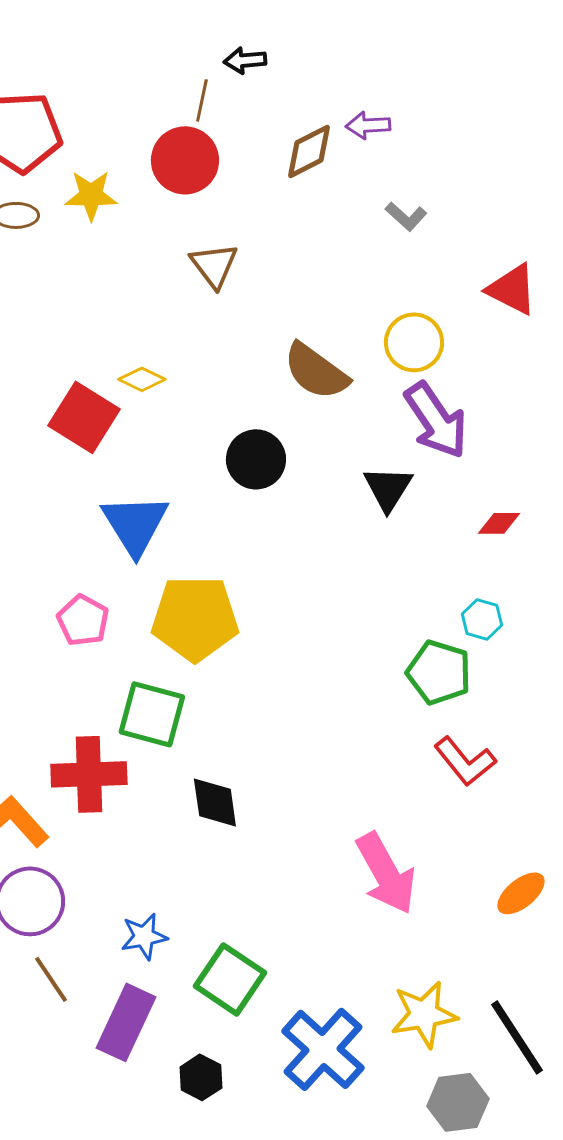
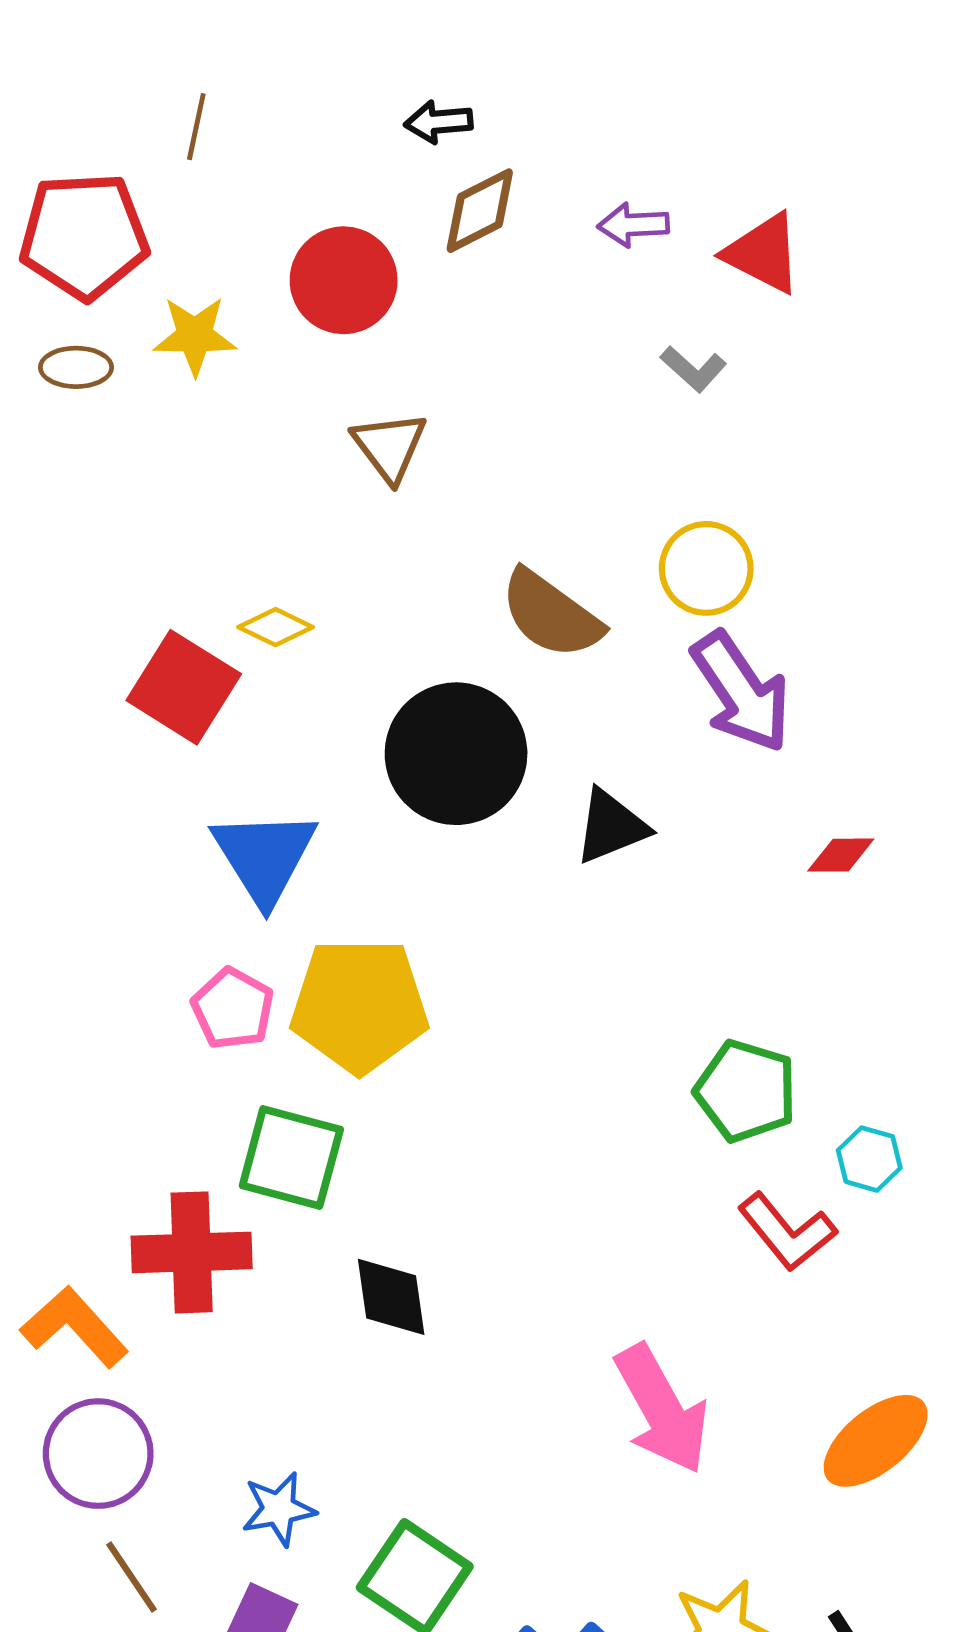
brown line: (202, 100) -> (196, 127), moved
brown diamond: (309, 151) -> (480, 211), moved
red triangle: (512, 289) -> (763, 253), moved
black circle: (256, 459) -> (456, 754), size x1.5
black triangle: (388, 488) -> (611, 827), moved, turned 36
cyan hexagon: (482, 619) -> (869, 1159), moved
pink pentagon: (83, 620) -> (233, 1009), moved
orange ellipse: (521, 893) -> (876, 1441), size x1.4

